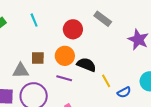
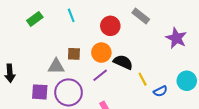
purple line: (64, 78) -> (100, 75), turned -56

